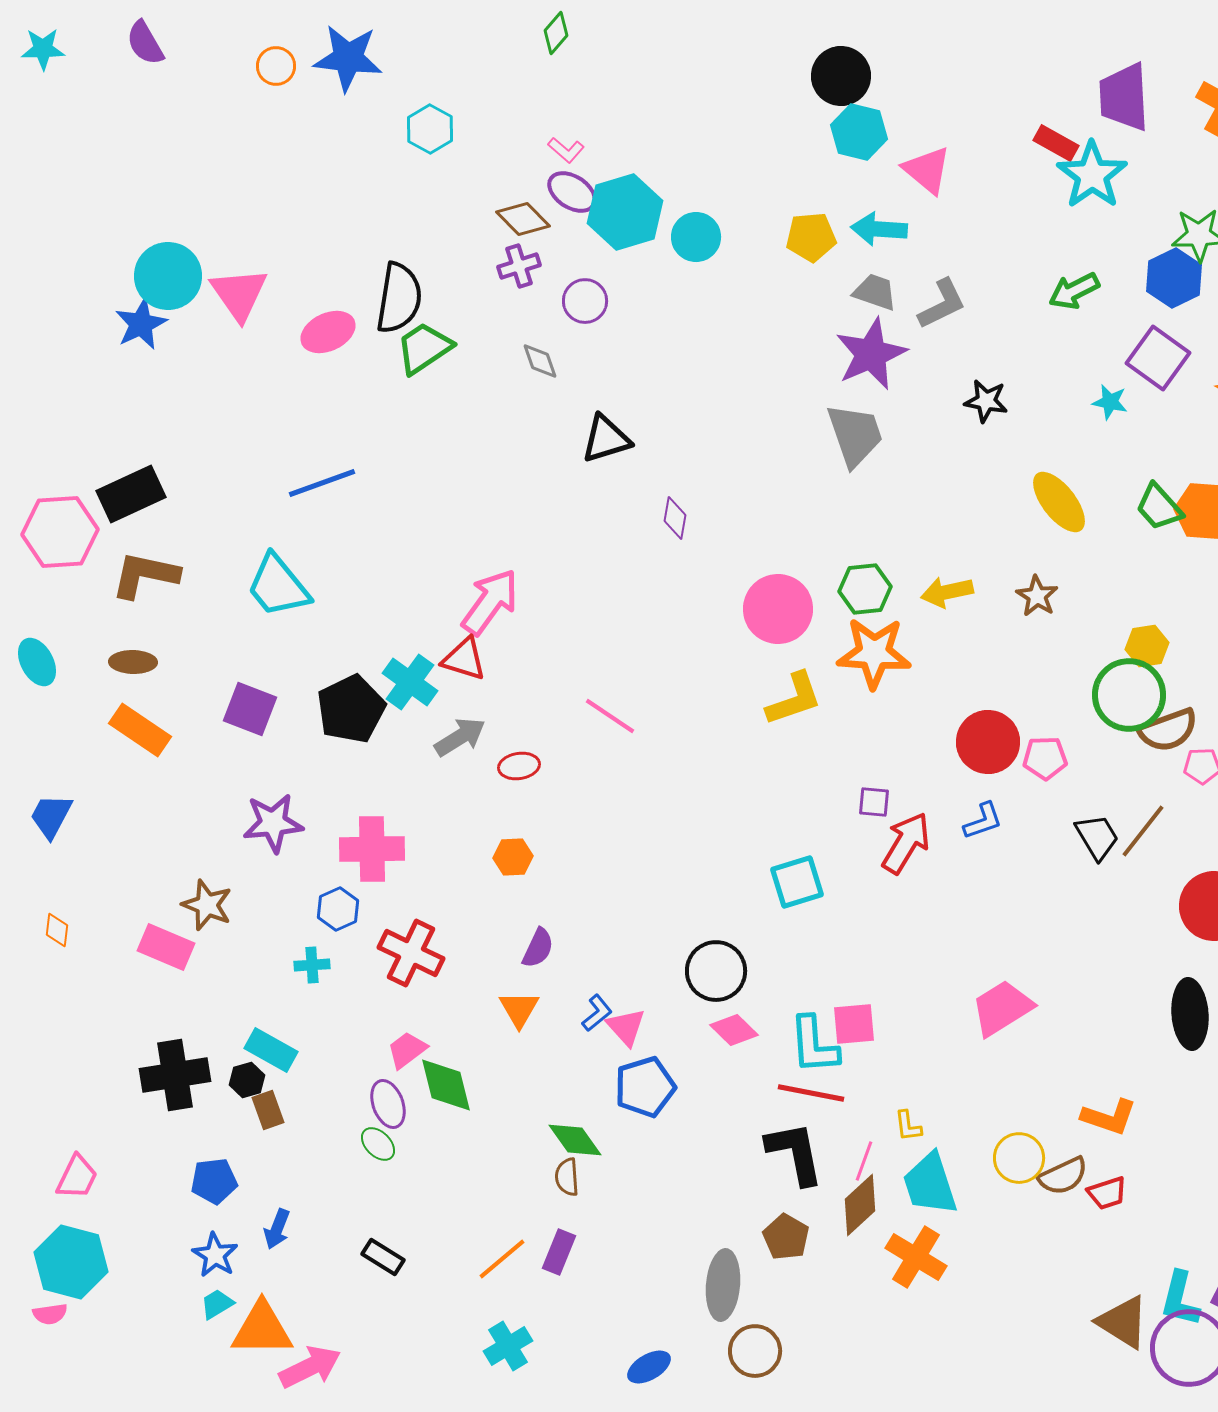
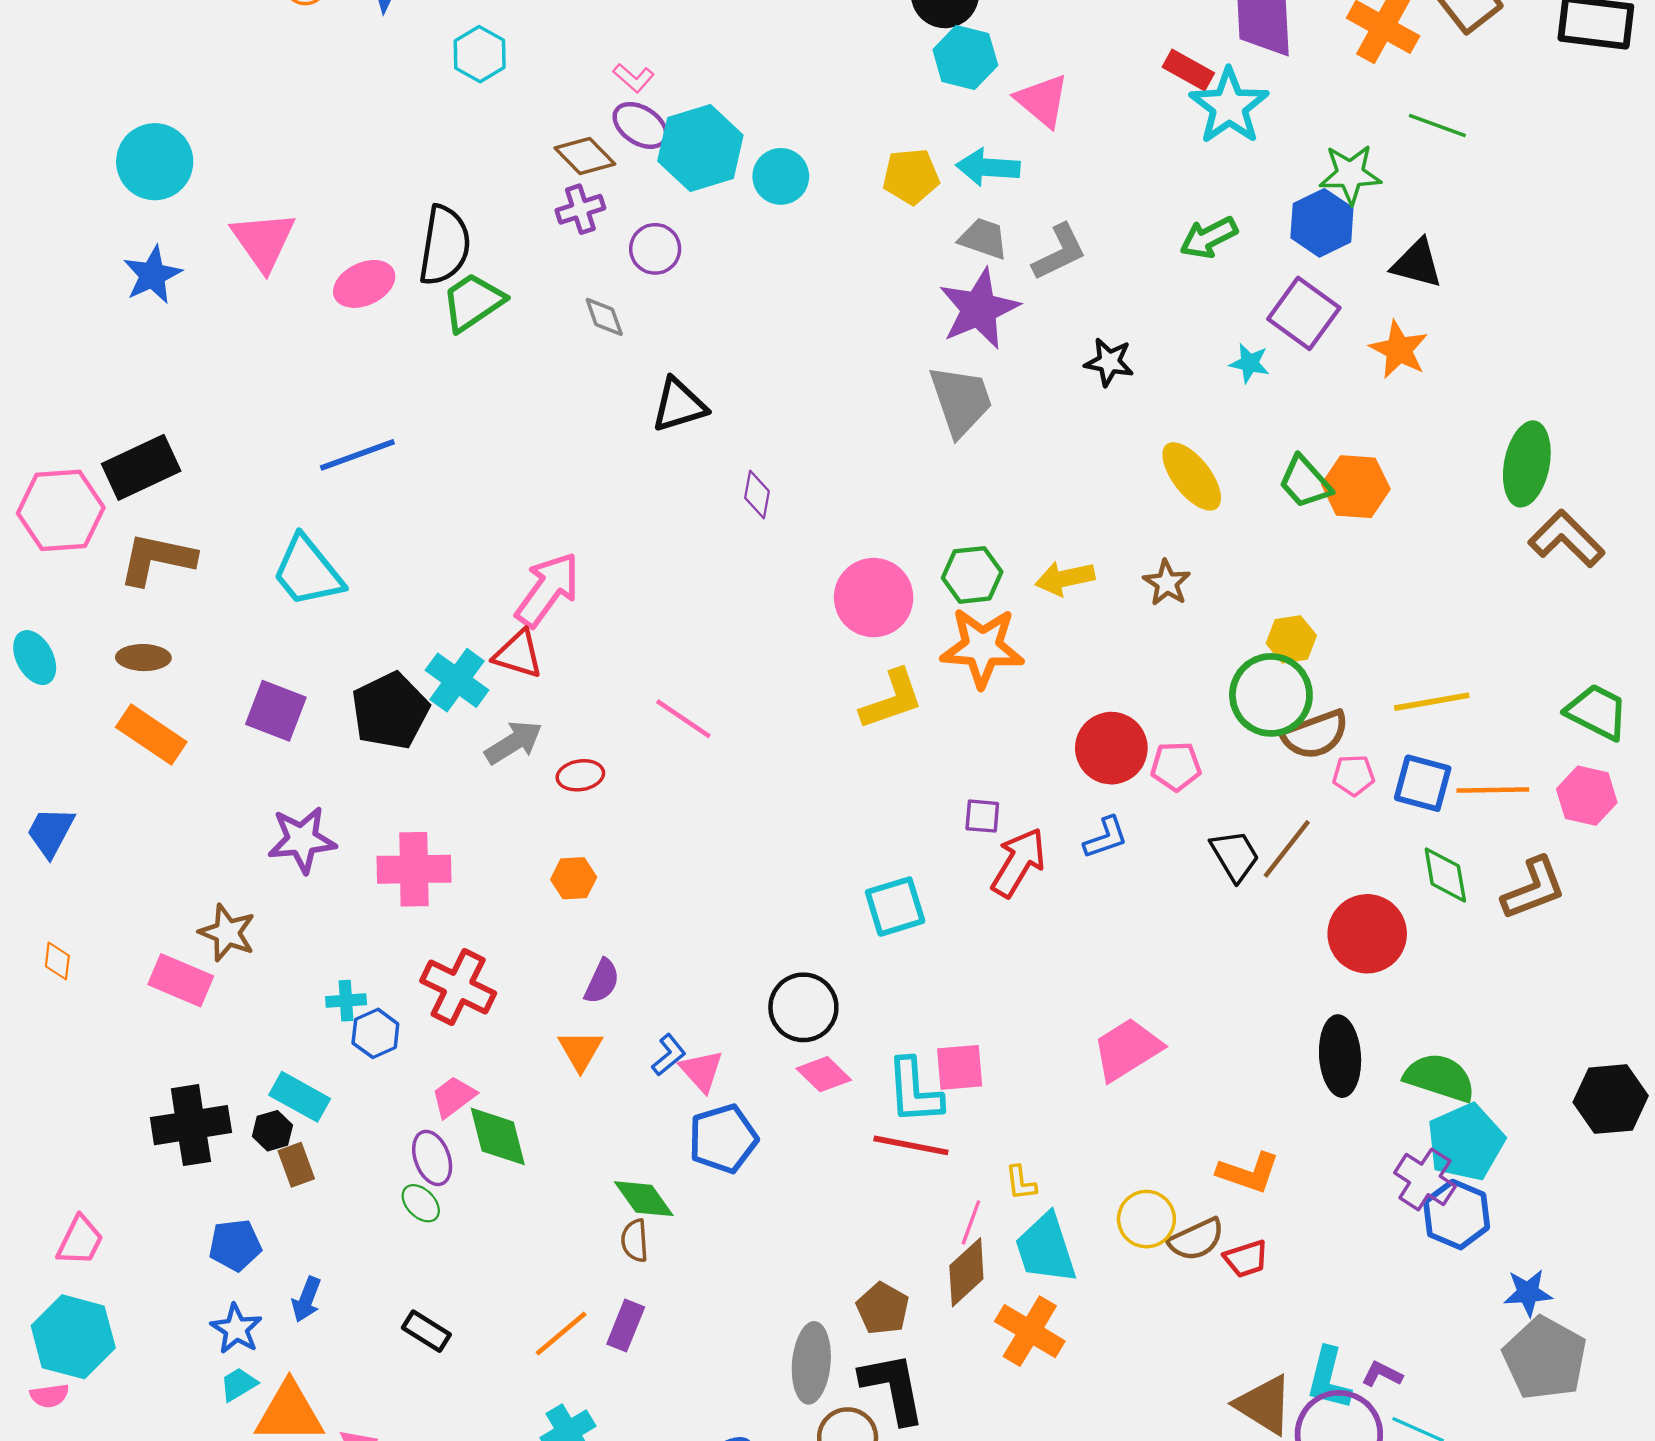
cyan circle: (168, 276) -> (155, 162), moved
blue hexagon: (338, 909) -> (375, 1033), moved
black L-shape: (795, 1153) -> (893, 1388), moved

